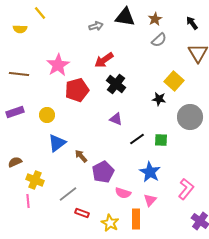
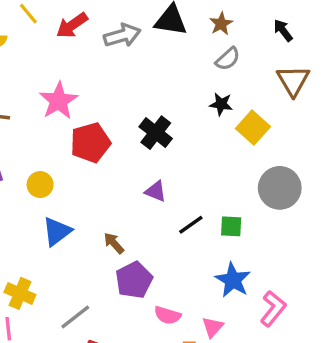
gray arrow: (96, 26) -> (122, 35), size x1.5
red arrow: (104, 60) -> (72, 25), moved
black star: (159, 99) -> (221, 104), moved
brown arrow: (81, 156) -> (114, 243), moved
blue star: (150, 172) -> (233, 280), moved

